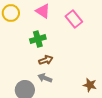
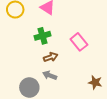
pink rectangle: (74, 19) -> (79, 42), moved

